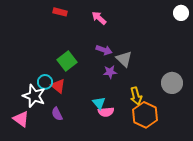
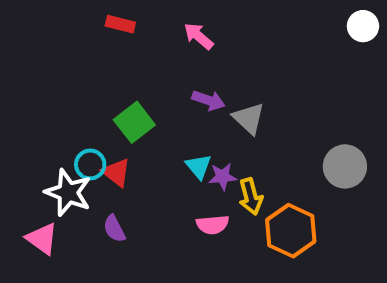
purple star: (110, 72) -> (223, 176), moved
yellow arrow: (136, 96) -> (251, 197), moved
cyan triangle: (99, 103) -> (199, 166), moved

